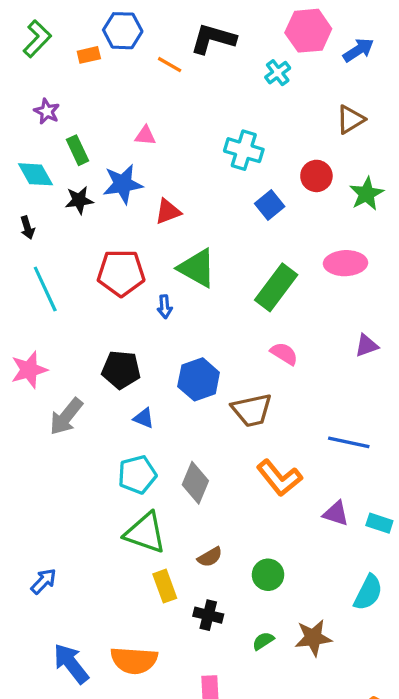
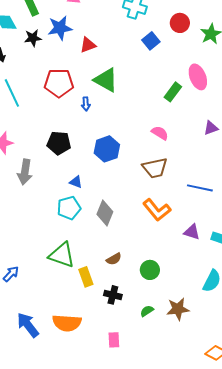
pink ellipse: (345, 263) -> (198, 77), turned 70
green rectangle: (276, 287) -> (173, 92), moved, size x0.7
brown trapezoid: (252, 410) -> (155, 168), moved
gray arrow: (66, 417) -> (25, 172), turned -30
blue triangle: (144, 418) -> (76, 182), moved
green triangle: (145, 533) -> (62, 255), moved

